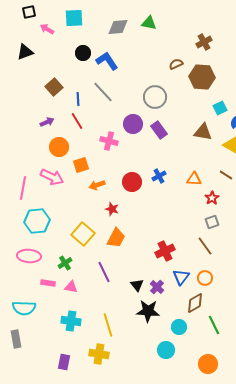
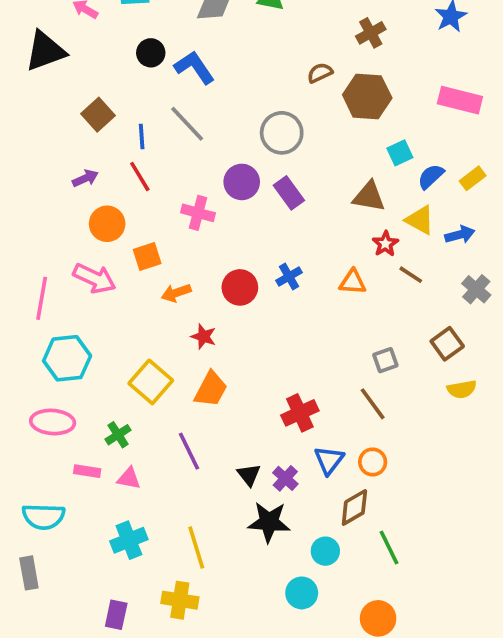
black triangle: (25, 52) -> (45, 51), size x1.4
red star: (212, 198) -> (385, 244), moved
cyan cross: (71, 321) -> (129, 540), turned -30

